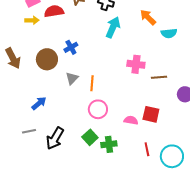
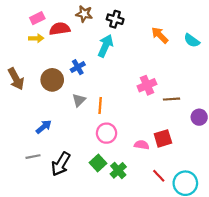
cyan arrow: (113, 27) -> (105, 46), moved
cyan semicircle: (169, 33) -> (192, 40), moved, turned 42
pink cross: (136, 64) -> (147, 85), turned -30
red square: (151, 114) -> (163, 138), turned -30
green cross: (109, 144) -> (118, 170), turned -35
red line: (147, 149) -> (159, 176), turned -32

